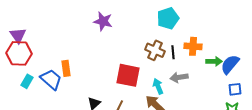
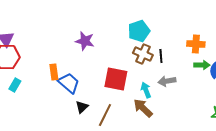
cyan pentagon: (168, 18) -> (139, 31), moved
purple star: (103, 21) -> (85, 41), moved
orange cross: (193, 46) -> (196, 44), moved
blue trapezoid: (51, 79) -> (69, 83), moved

